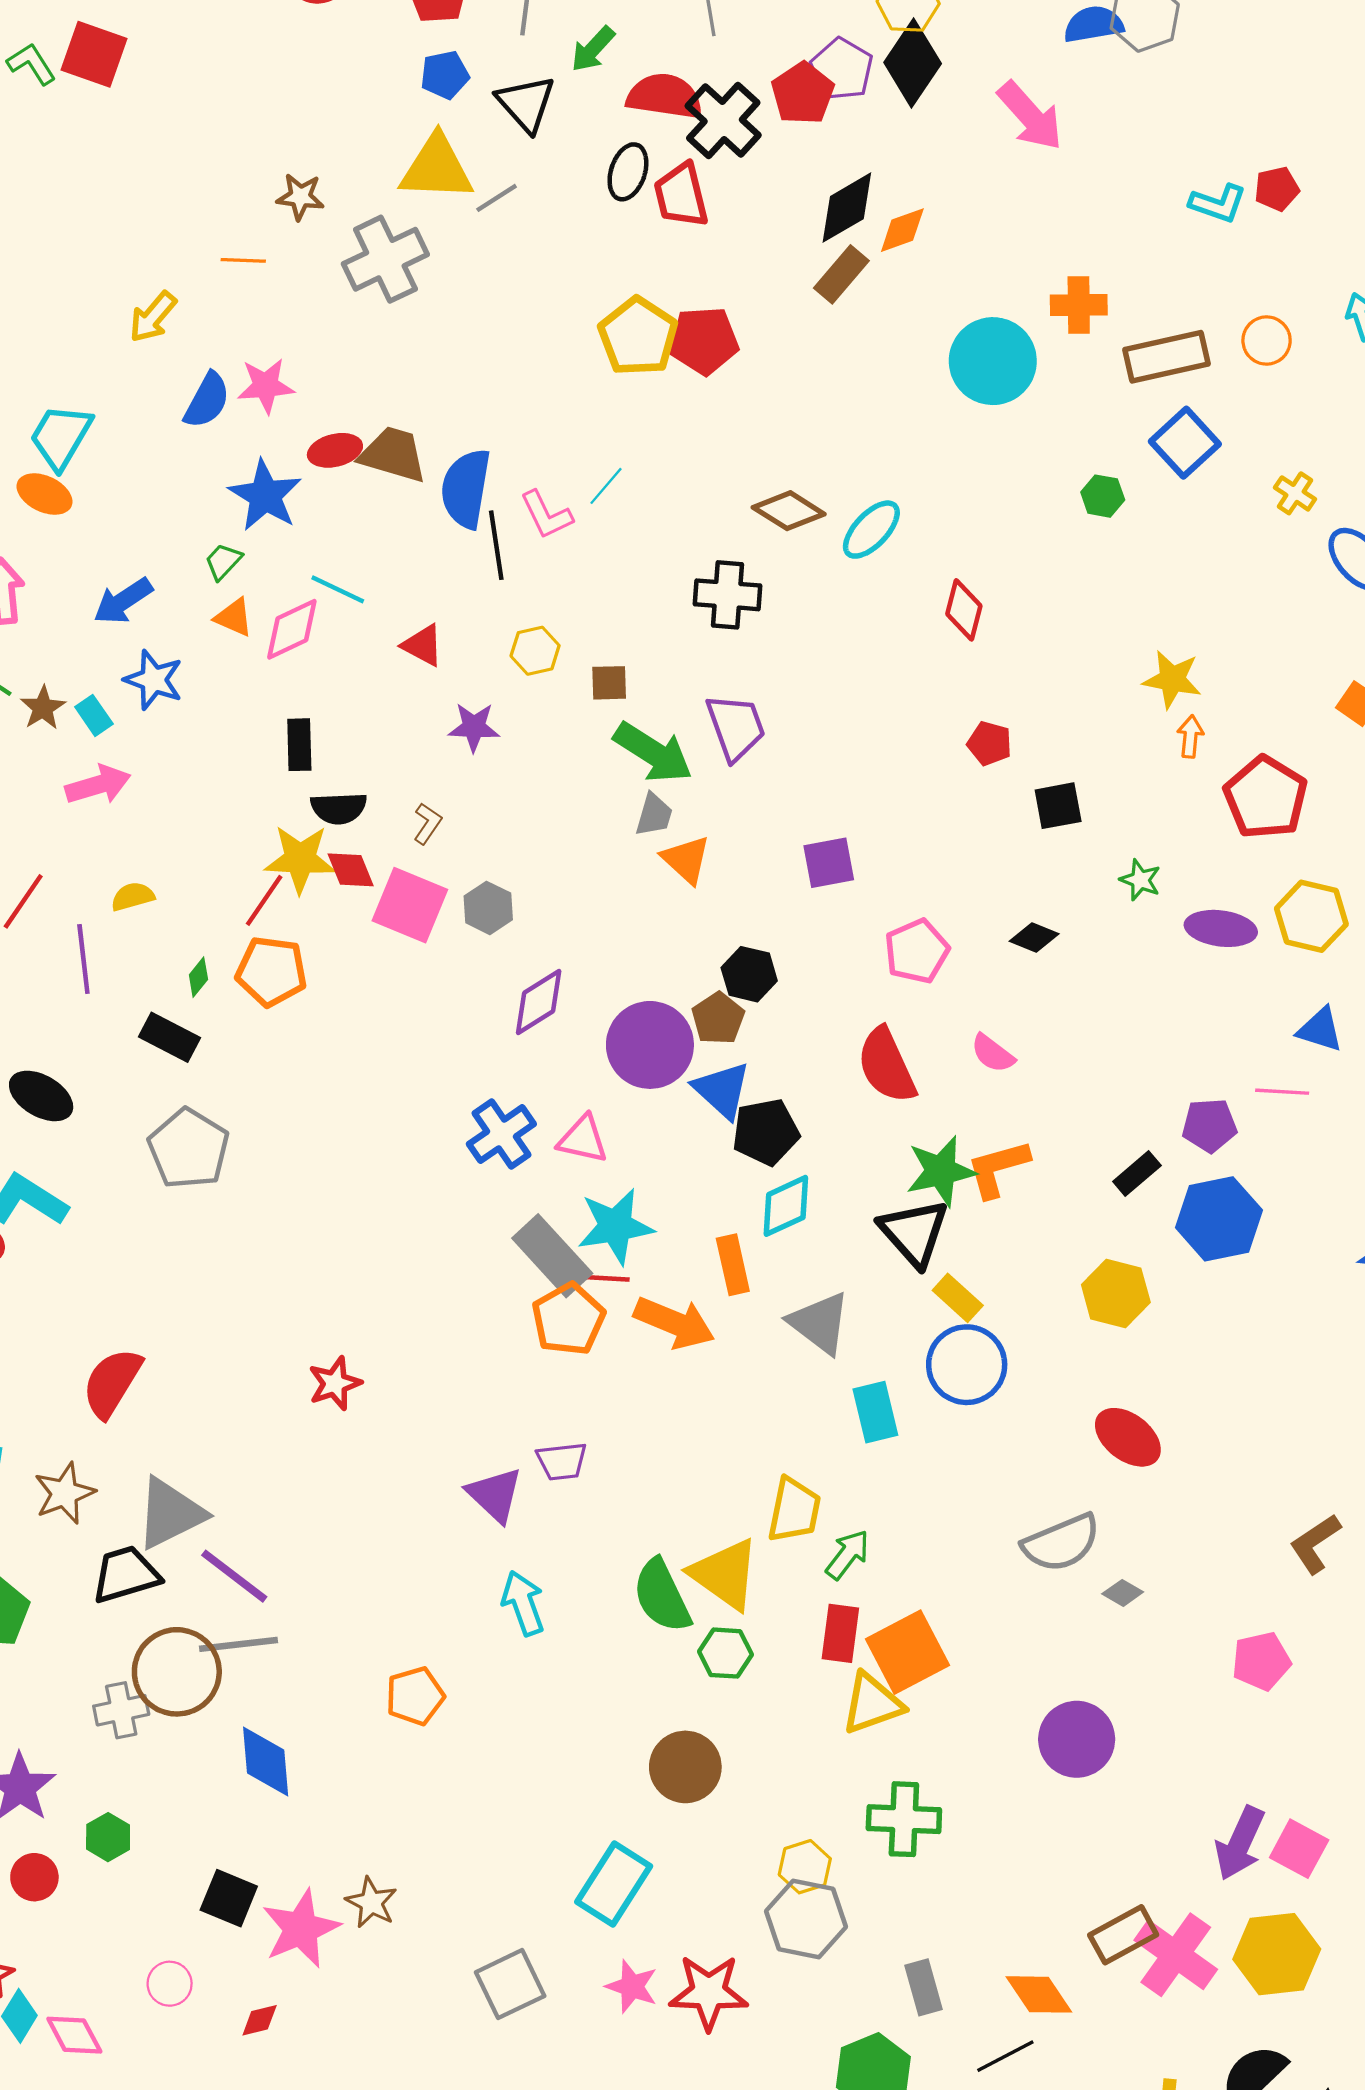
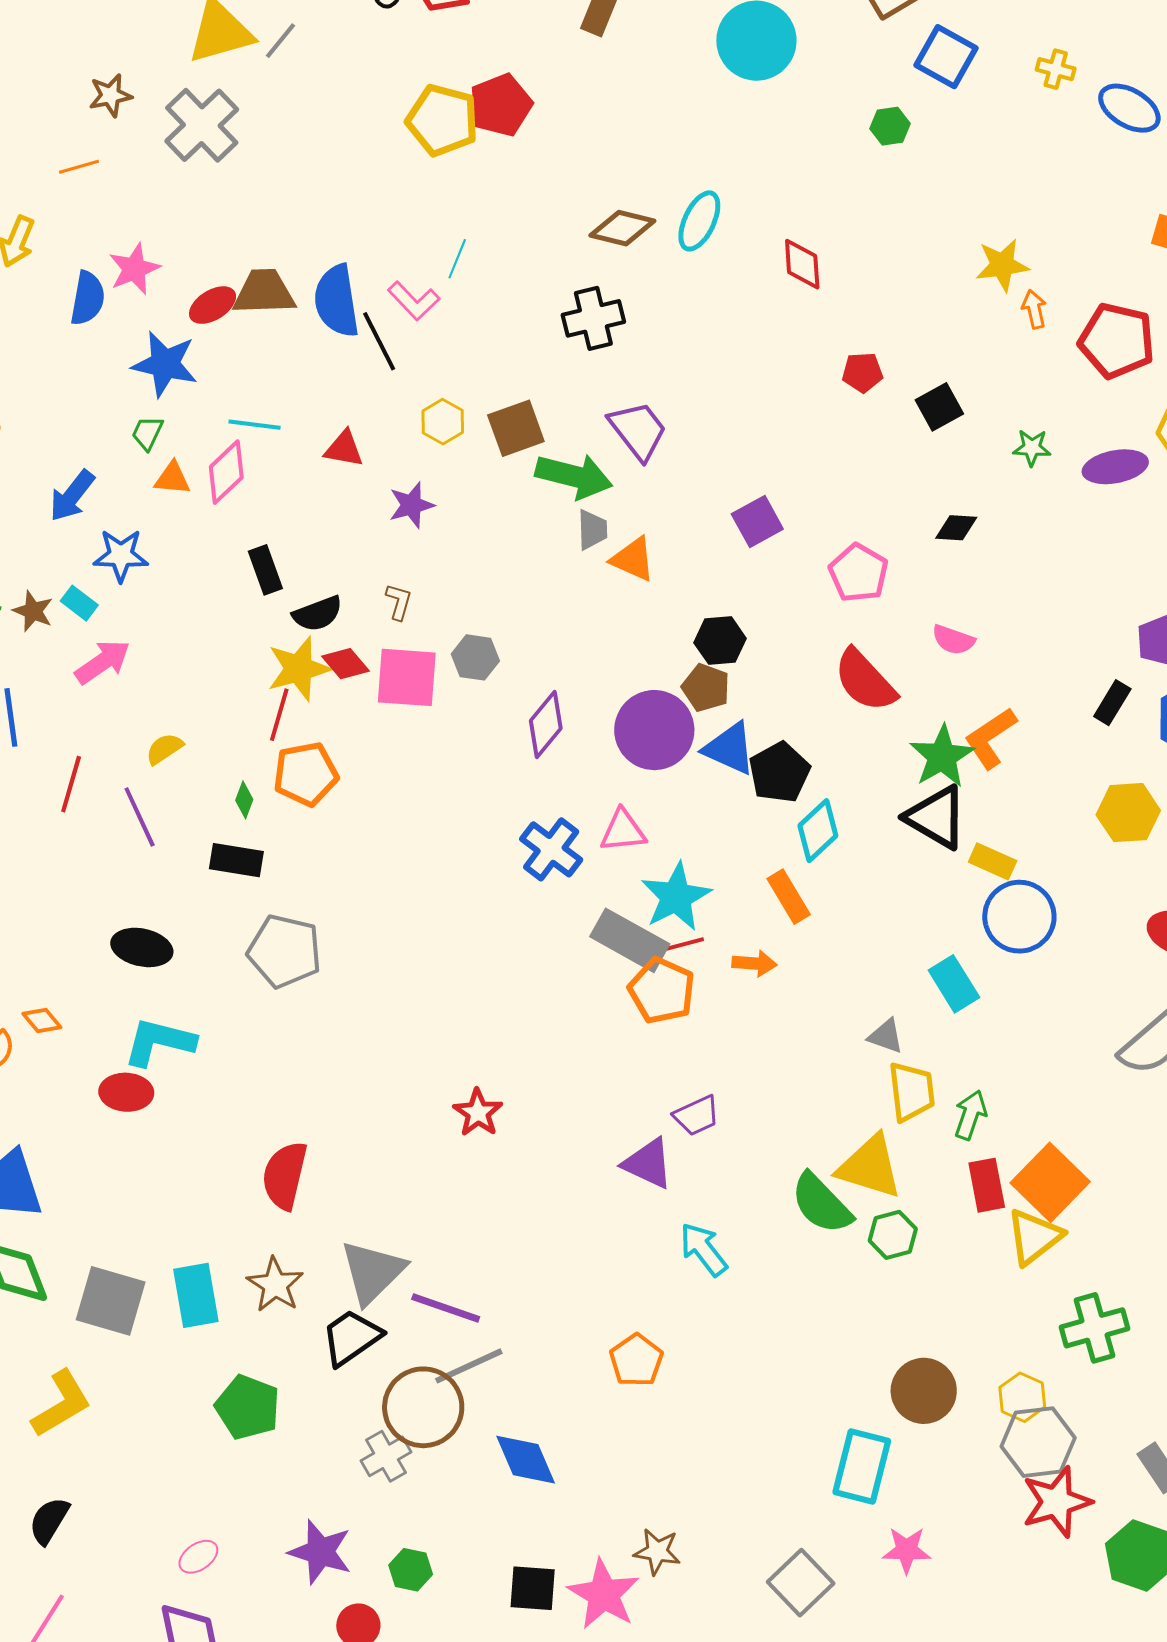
brown square: (609, 683) -> (516, 428), size x1.5
orange arrow: (674, 1323) -> (755, 963), size x0.6
gray triangle: (820, 1323) -> (886, 1036), moved, size x0.6
brown circle: (685, 1767) -> (924, 1391), moved
red star: (709, 1992) -> (1057, 1502), moved

